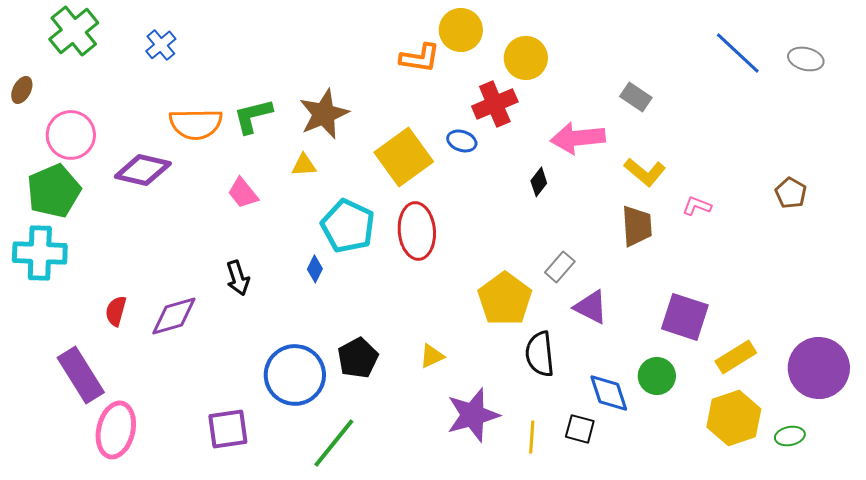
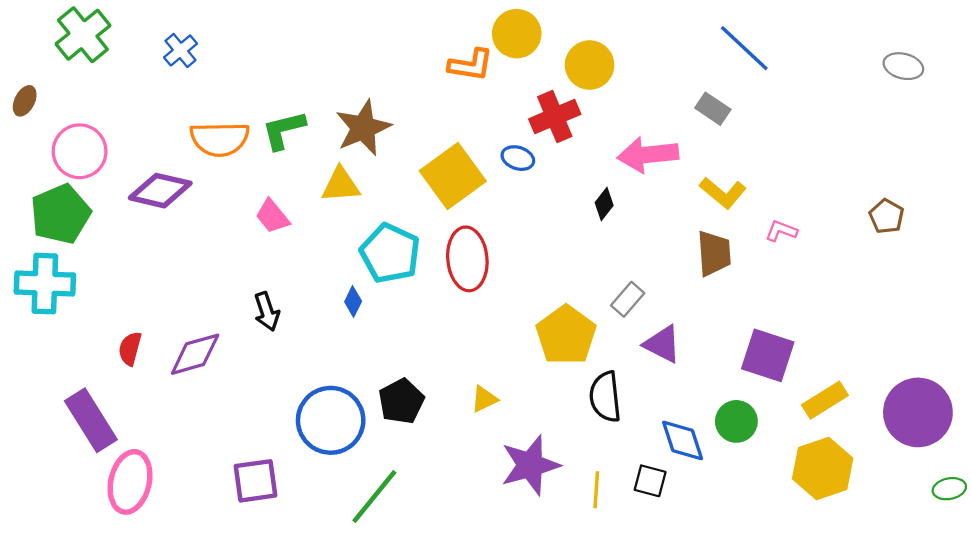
blue line: (738, 53) -> (744, 48), moved
yellow triangle: (304, 165) -> (341, 185), size x1.4
green ellipse: (790, 436) -> (949, 489), moved

